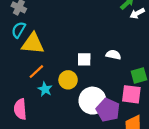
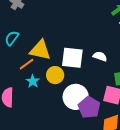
cyan semicircle: (19, 30) -> (12, 38), moved
yellow triangle: (33, 44) -> (40, 50), moved
white square: (84, 59) -> (72, 58), size x1.6

